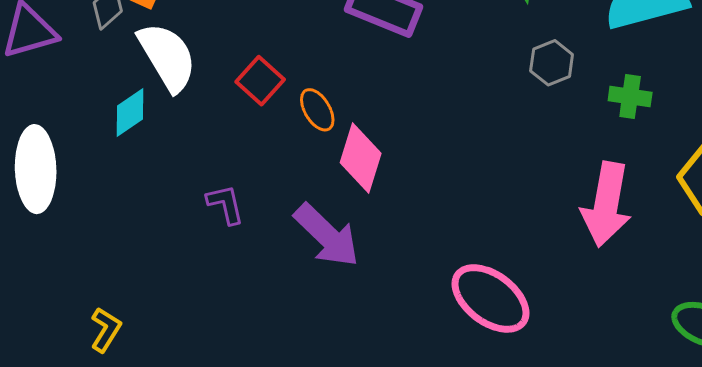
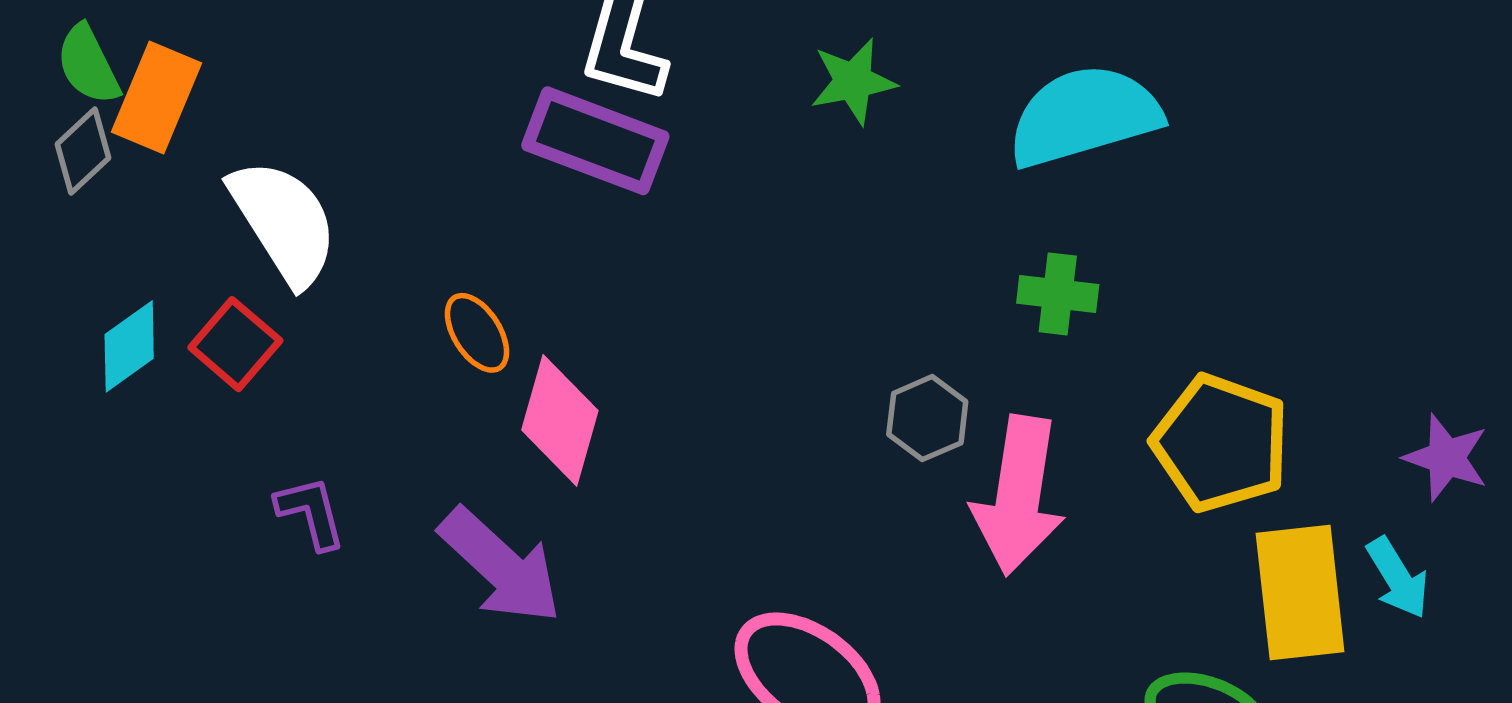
white semicircle: (167, 57) -> (284, 222), moved
gray hexagon: (552, 63) -> (927, 418), moved
red square: (260, 81) -> (235, 344), moved

